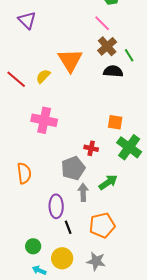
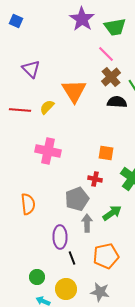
purple triangle: (27, 20) -> (31, 69), moved
red line: (16, 79) -> (20, 110), turned -35
orange square: (115, 122) -> (106, 153), moved

